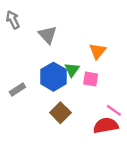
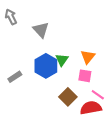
orange triangle: (98, 51) -> (88, 57), moved
pink square: (91, 79) -> (85, 76), moved
brown square: (60, 113) -> (68, 97), moved

